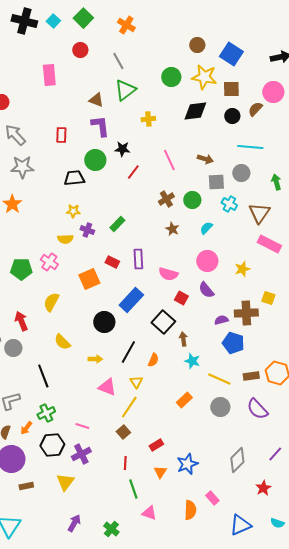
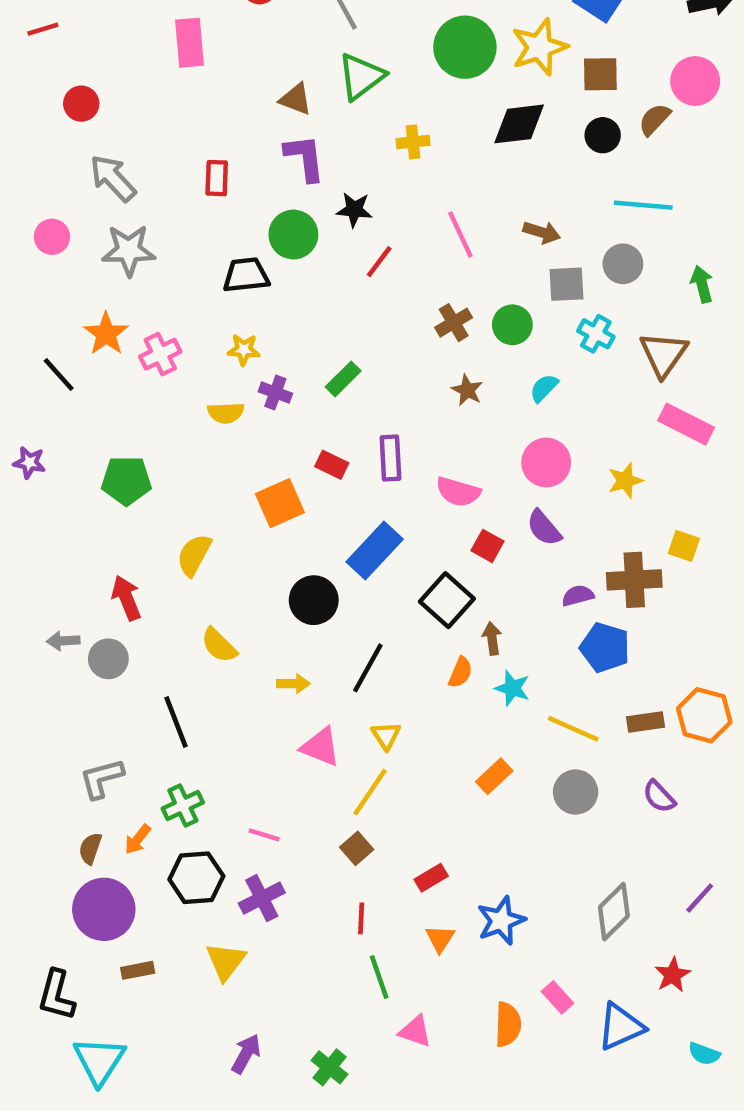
green circle: (171, 77) -> (465, 47), size x1.4
yellow star: (204, 77) -> (539, 47), turned -30
pink cross: (49, 262) -> (160, 354), moved, turned 30
orange semicircle: (153, 360) -> (460, 672), moved
purple semicircle: (257, 409) -> (659, 797), size x0.7
blue triangle: (240, 525) -> (621, 1027), moved

